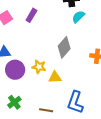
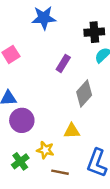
purple rectangle: (31, 15) -> (63, 63), moved
yellow star: (39, 67) -> (45, 150), moved

